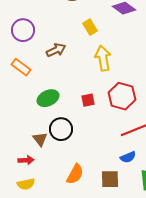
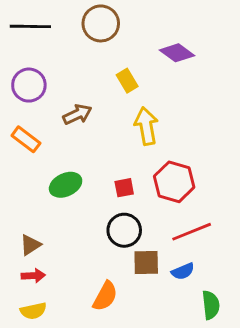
black circle: (61, 129) -> (124, 230), moved
brown triangle: (40, 139) -> (30, 245), moved, turned 35
brown square: (110, 179) -> (146, 262), moved

